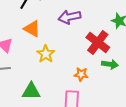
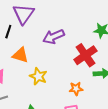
red cross: (98, 42) -> (85, 55), turned 30

